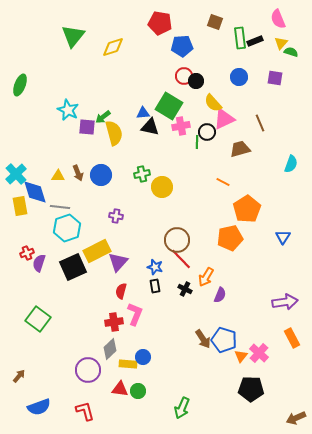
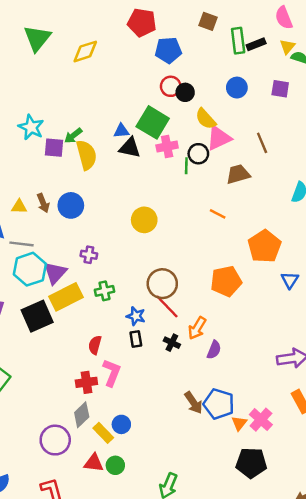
green cross: (142, 174) -> (105, 291), moved
orange pentagon: (247, 209) -> (265, 246), moved
purple triangle: (118, 262) -> (55, 273), moved
yellow rectangle: (128, 364) -> (103, 433), turned 42

